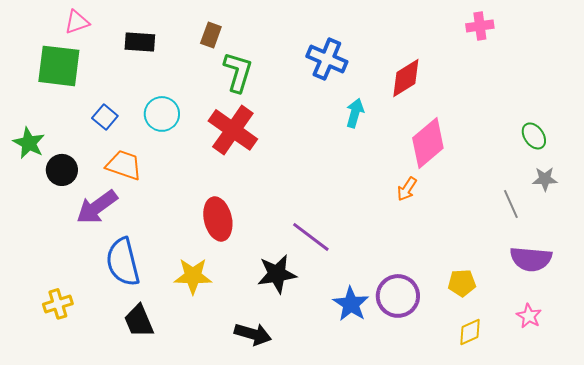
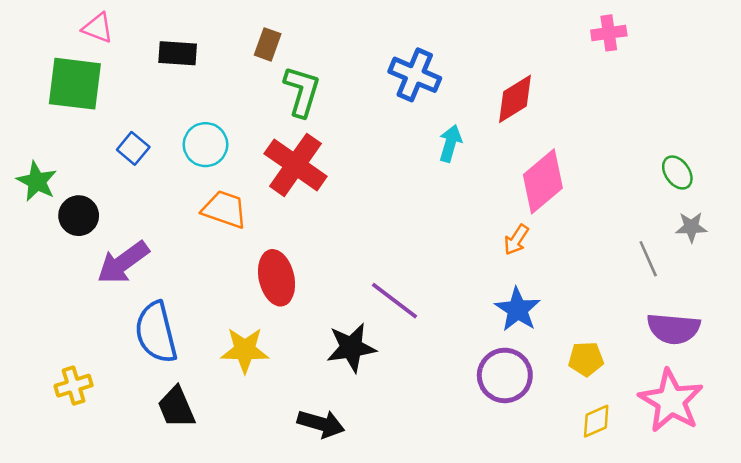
pink triangle: (77, 22) -> (98, 28), turned 40
orange trapezoid: (124, 165) -> (225, 209), moved
blue star: (351, 304) -> (518, 309), moved
pink star: (529, 316) -> (671, 401), size x2.0

